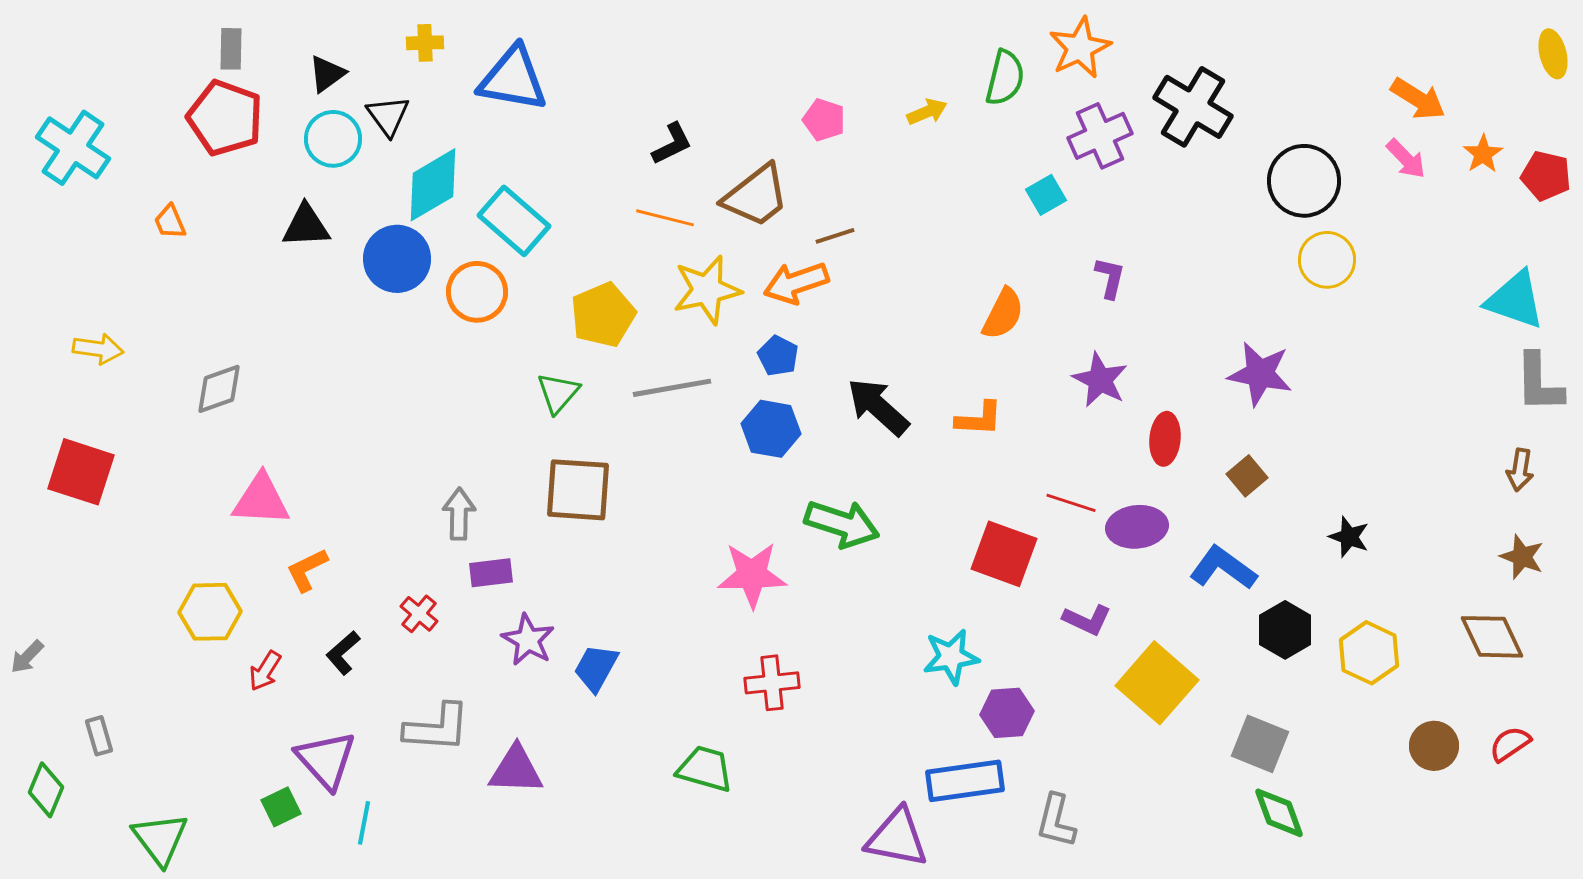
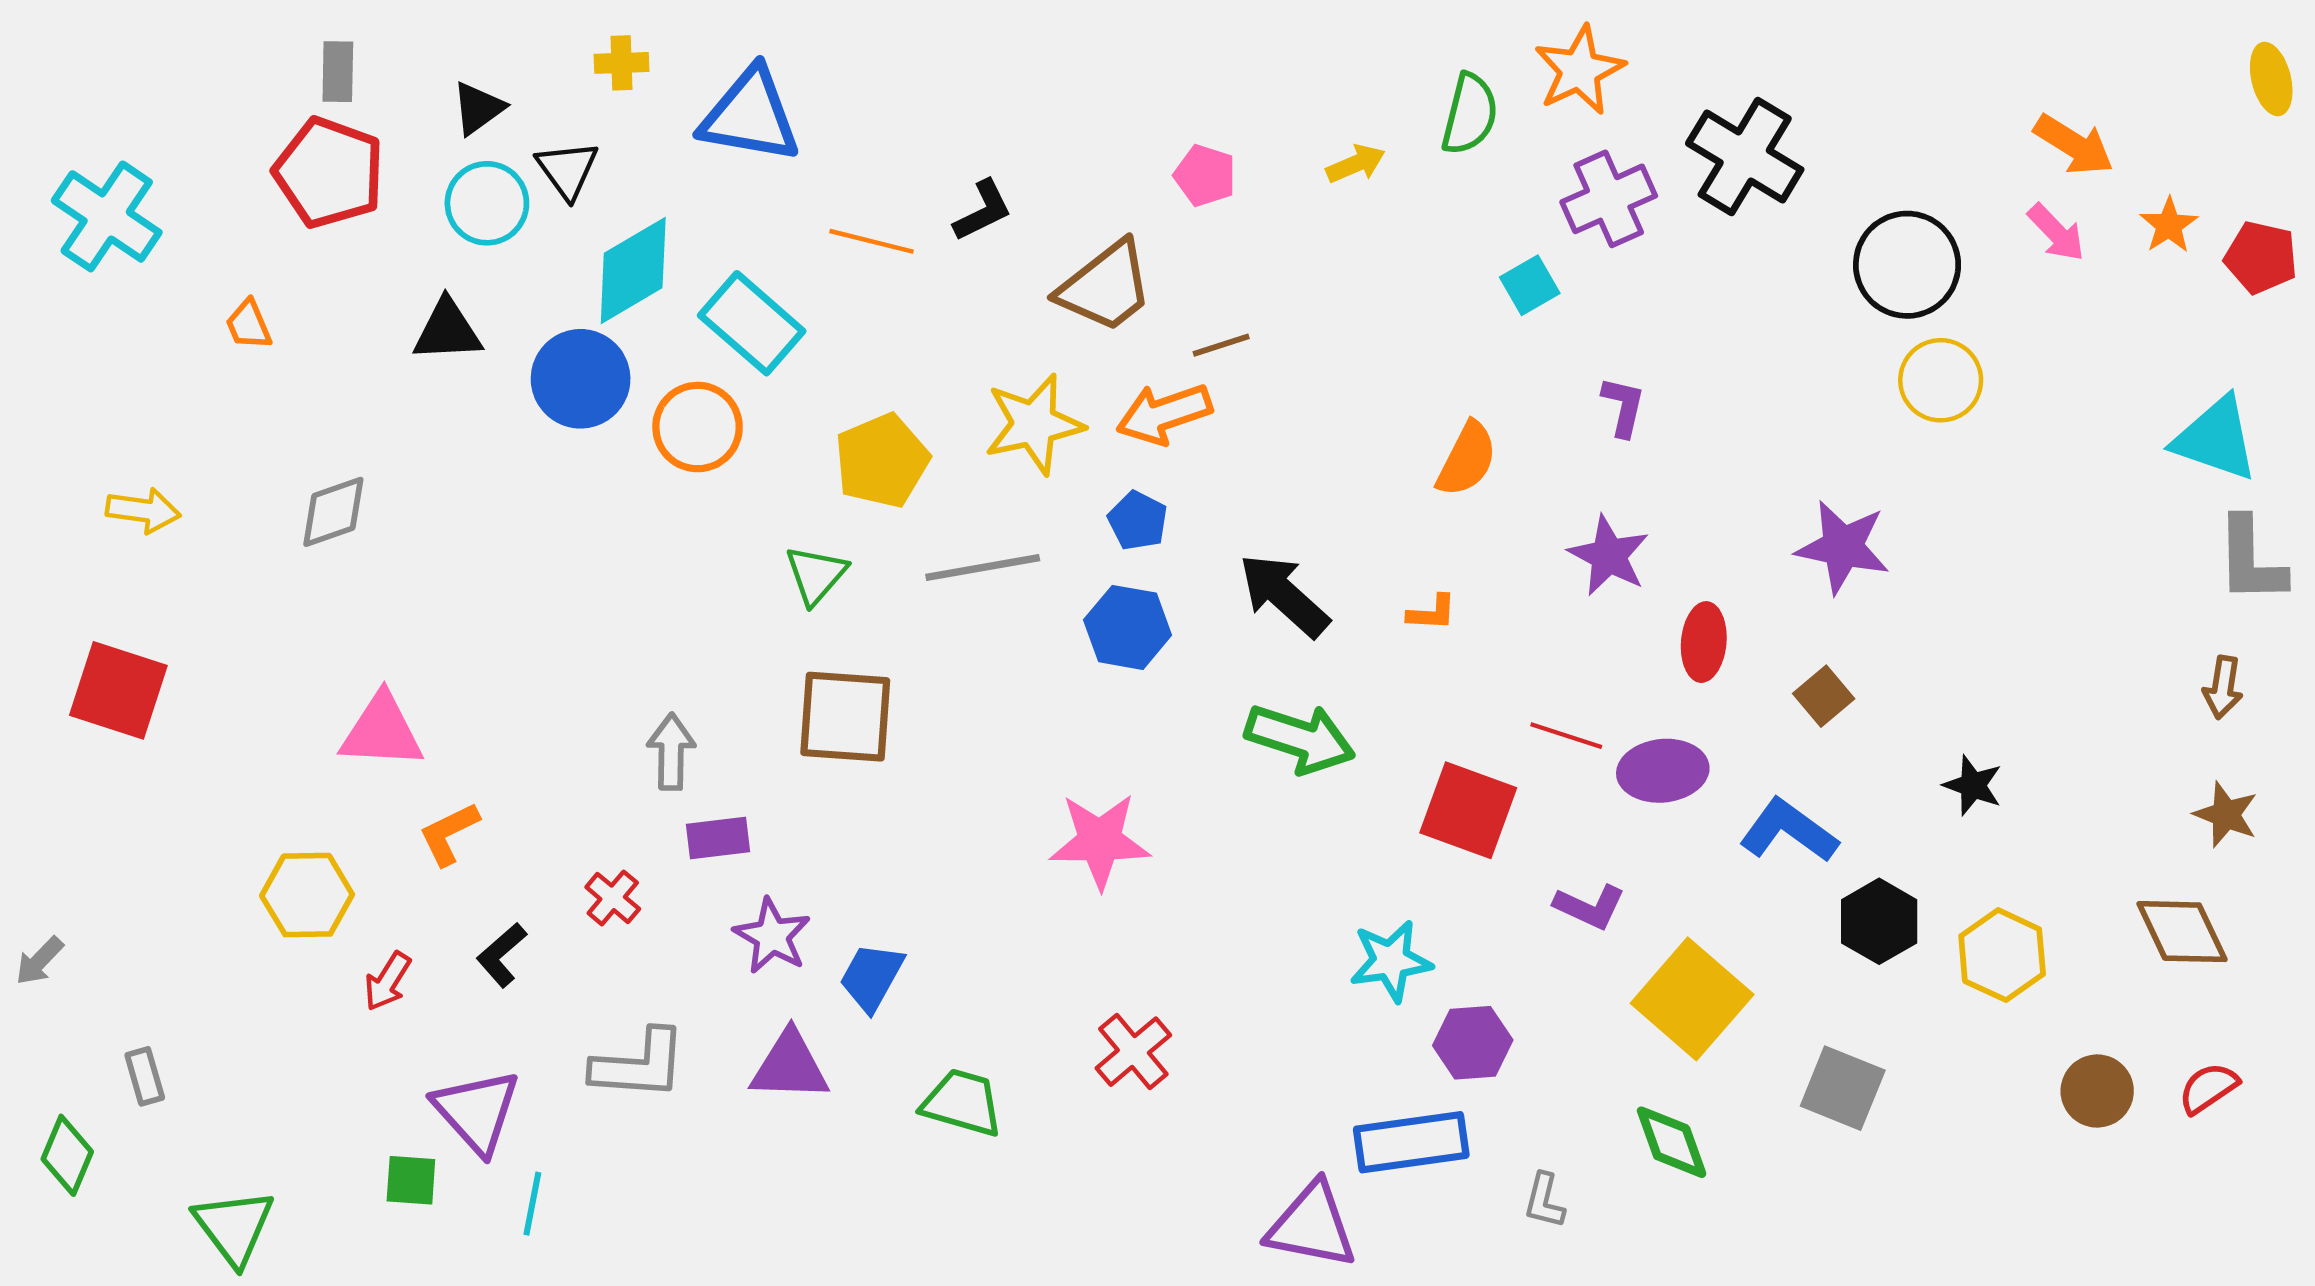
orange line: (665, 218) -> (872, 241), moved
gray diamond: (219, 389) -> (333, 512), moved
orange L-shape: (979, 419) -> (1432, 613), size x0.7
green arrow: (842, 524) -> (1300, 739), moved
red cross: (772, 683) -> (1133, 1052), moved, turned -34
green trapezoid: (705, 769) -> (962, 1103), moved
purple triangle: (516, 770) -> (790, 1066), moved
green square: (281, 807) -> (411, 1180), turned 30
green diamond: (1279, 813) -> (1672, 1142), moved
gray L-shape: (1056, 821) -> (1544, 1201), size x0.7

